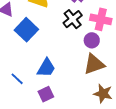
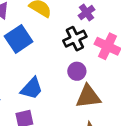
purple circle: (92, 40) -> (77, 71), moved

